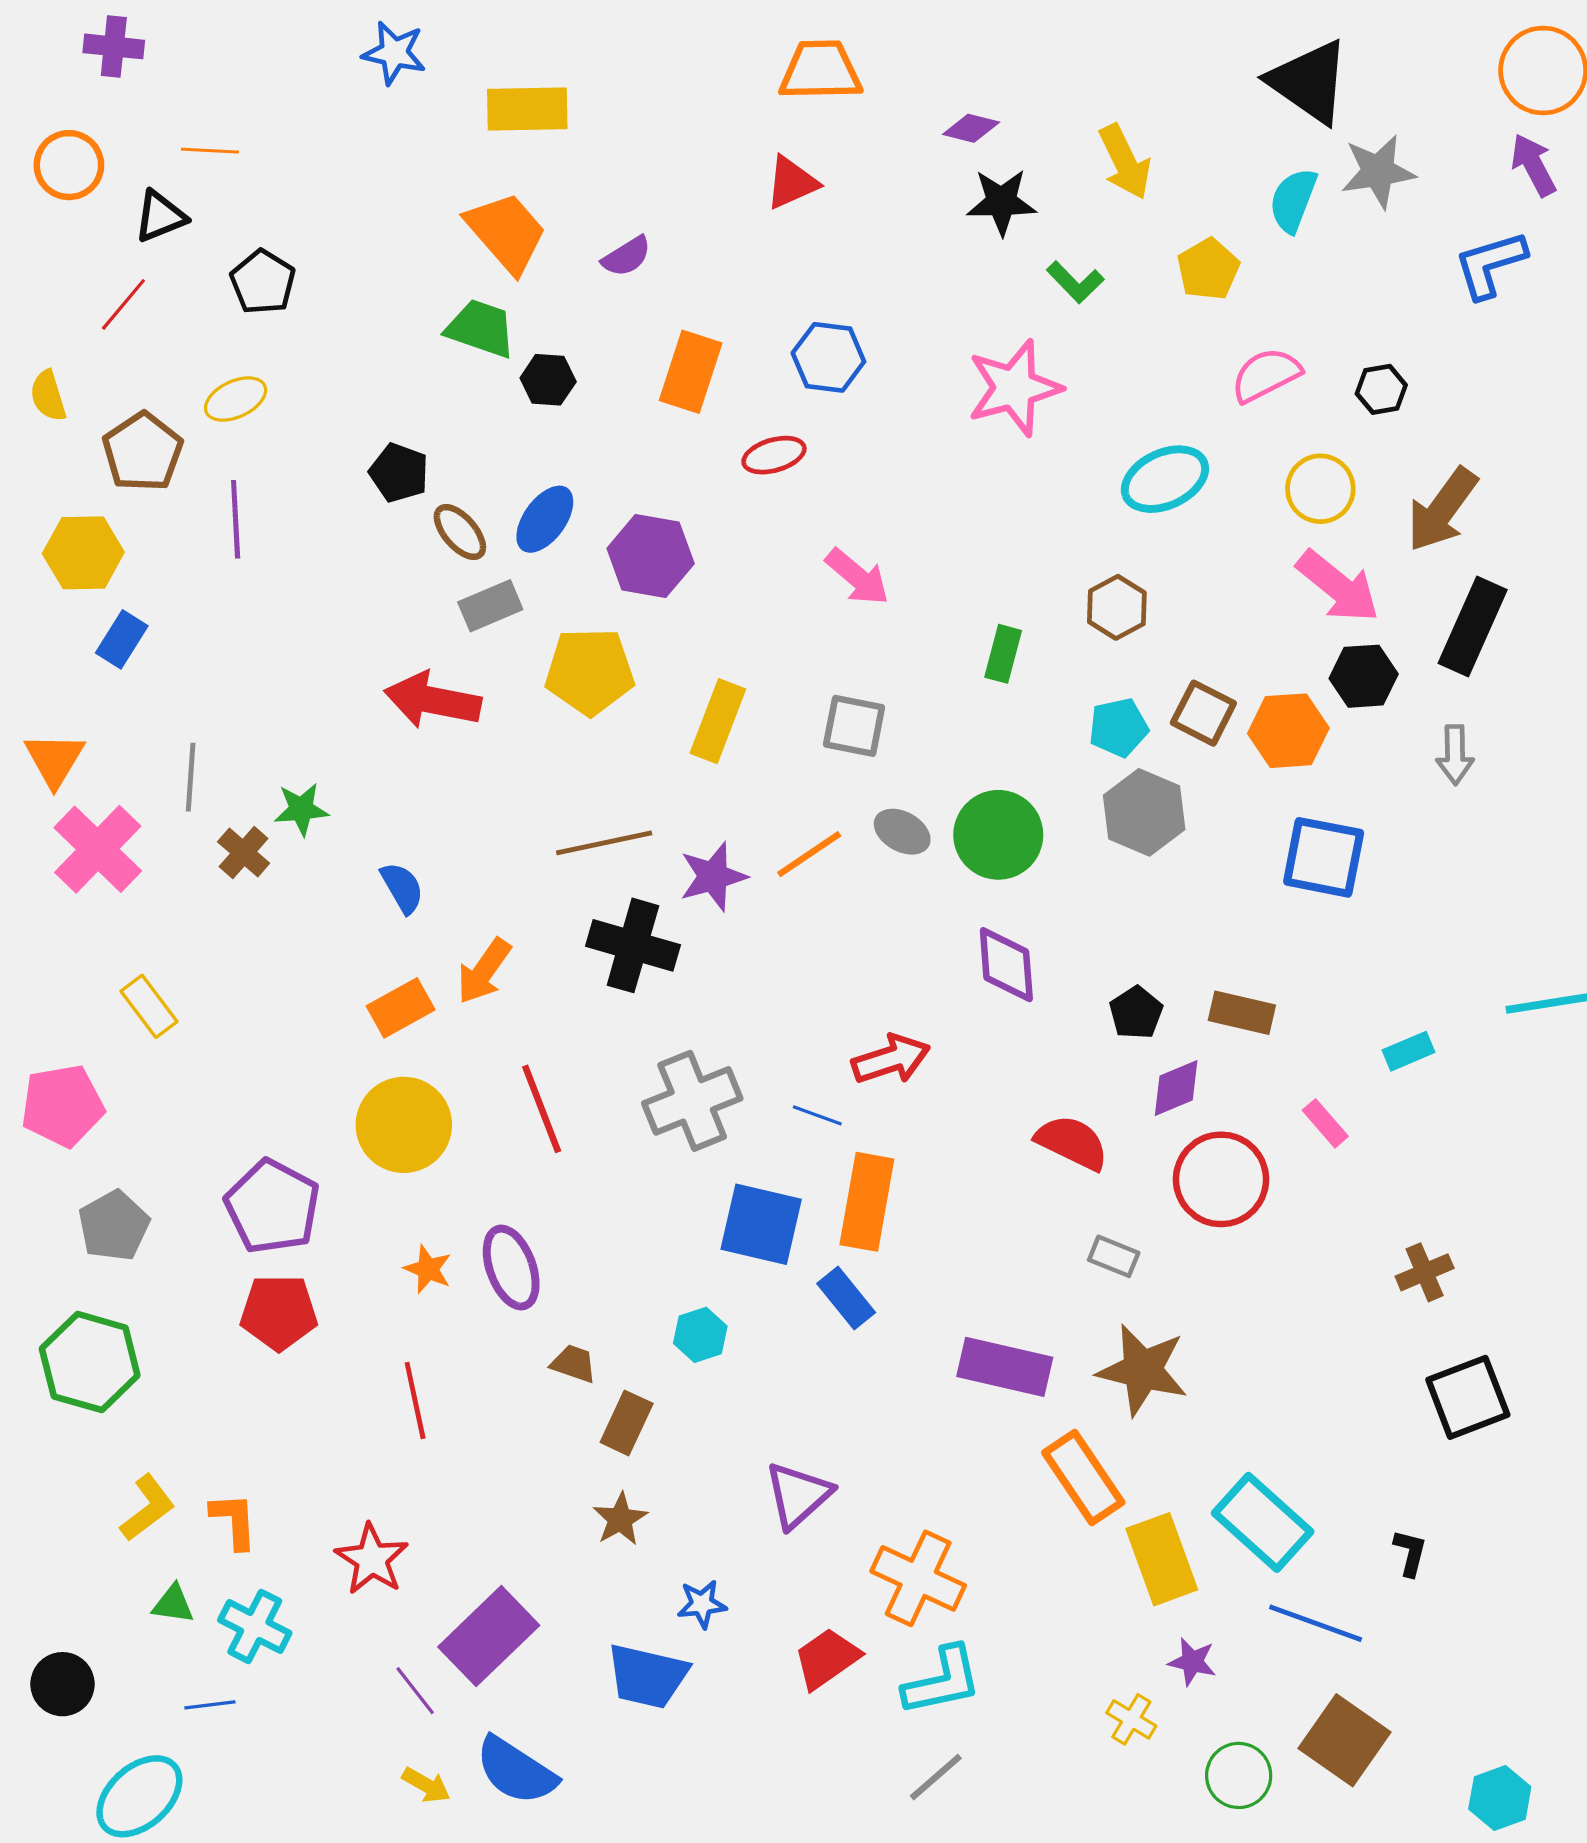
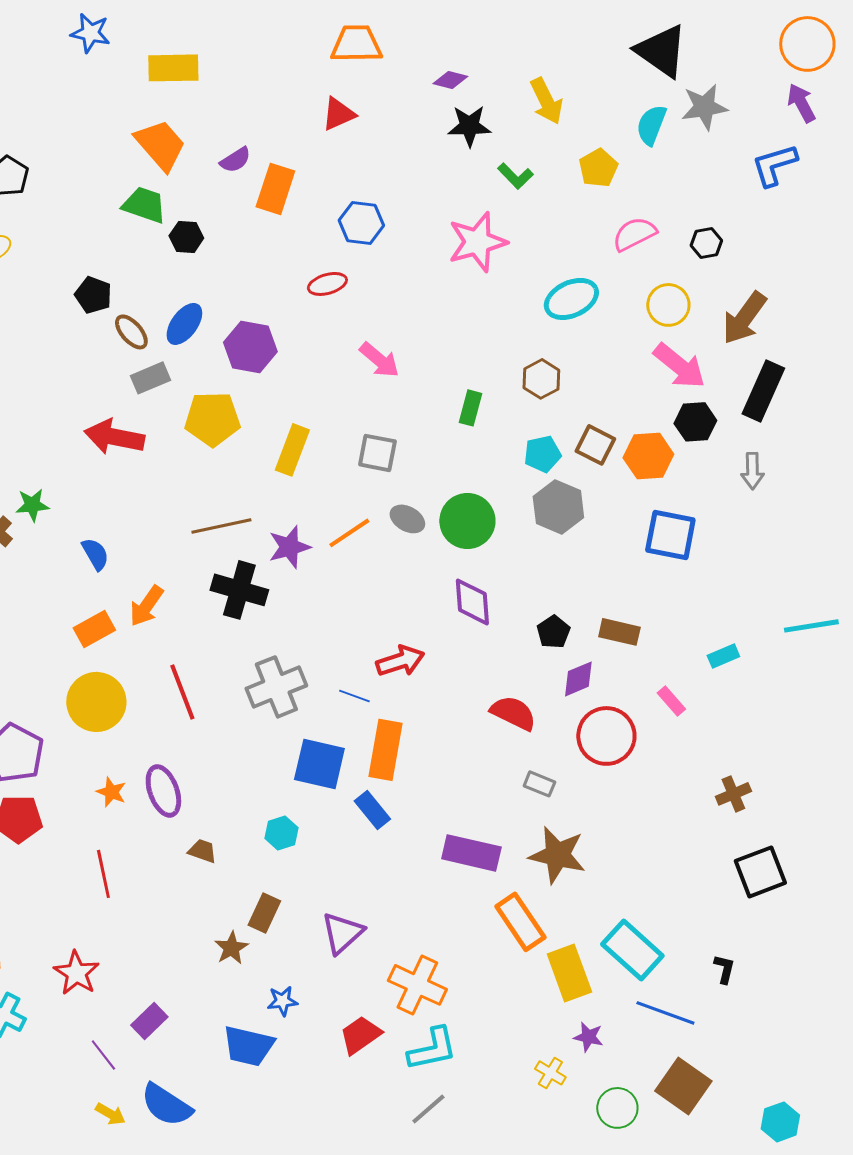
orange rectangle: (691, 372) -> (275, 189), moved
brown rectangle: (627, 1423) -> (264, 913), moved
purple rectangle: (489, 1636) -> (149, 1021), size x0.6

